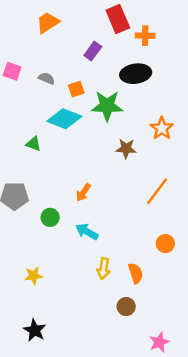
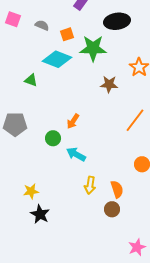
green circle: (50, 217) -> (53, 138), moved
brown circle: (126, 307) -> (112, 209), moved
black star: (35, 330) -> (40, 214), moved

